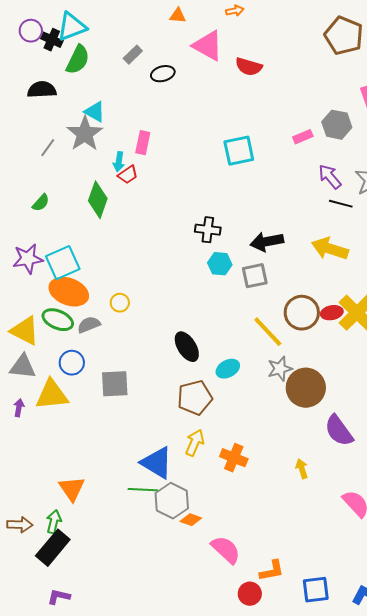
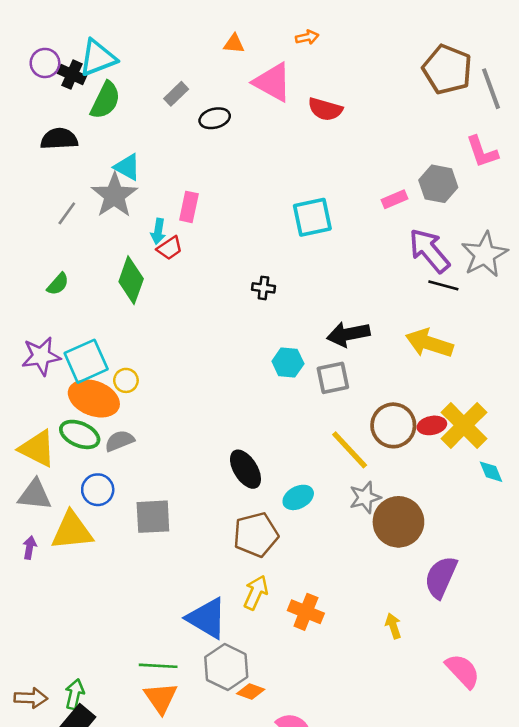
purple arrow: (330, 177) -> (429, 251), size x1.4
black cross: (208, 230) -> (263, 288), moved, size x0.7
yellow circle: (120, 303) -> (126, 380), moved
purple semicircle: (339, 431) -> (441, 577), turned 60
orange triangle: (72, 489) -> (161, 698), moved
green line: (143, 490) -> (158, 666), moved

